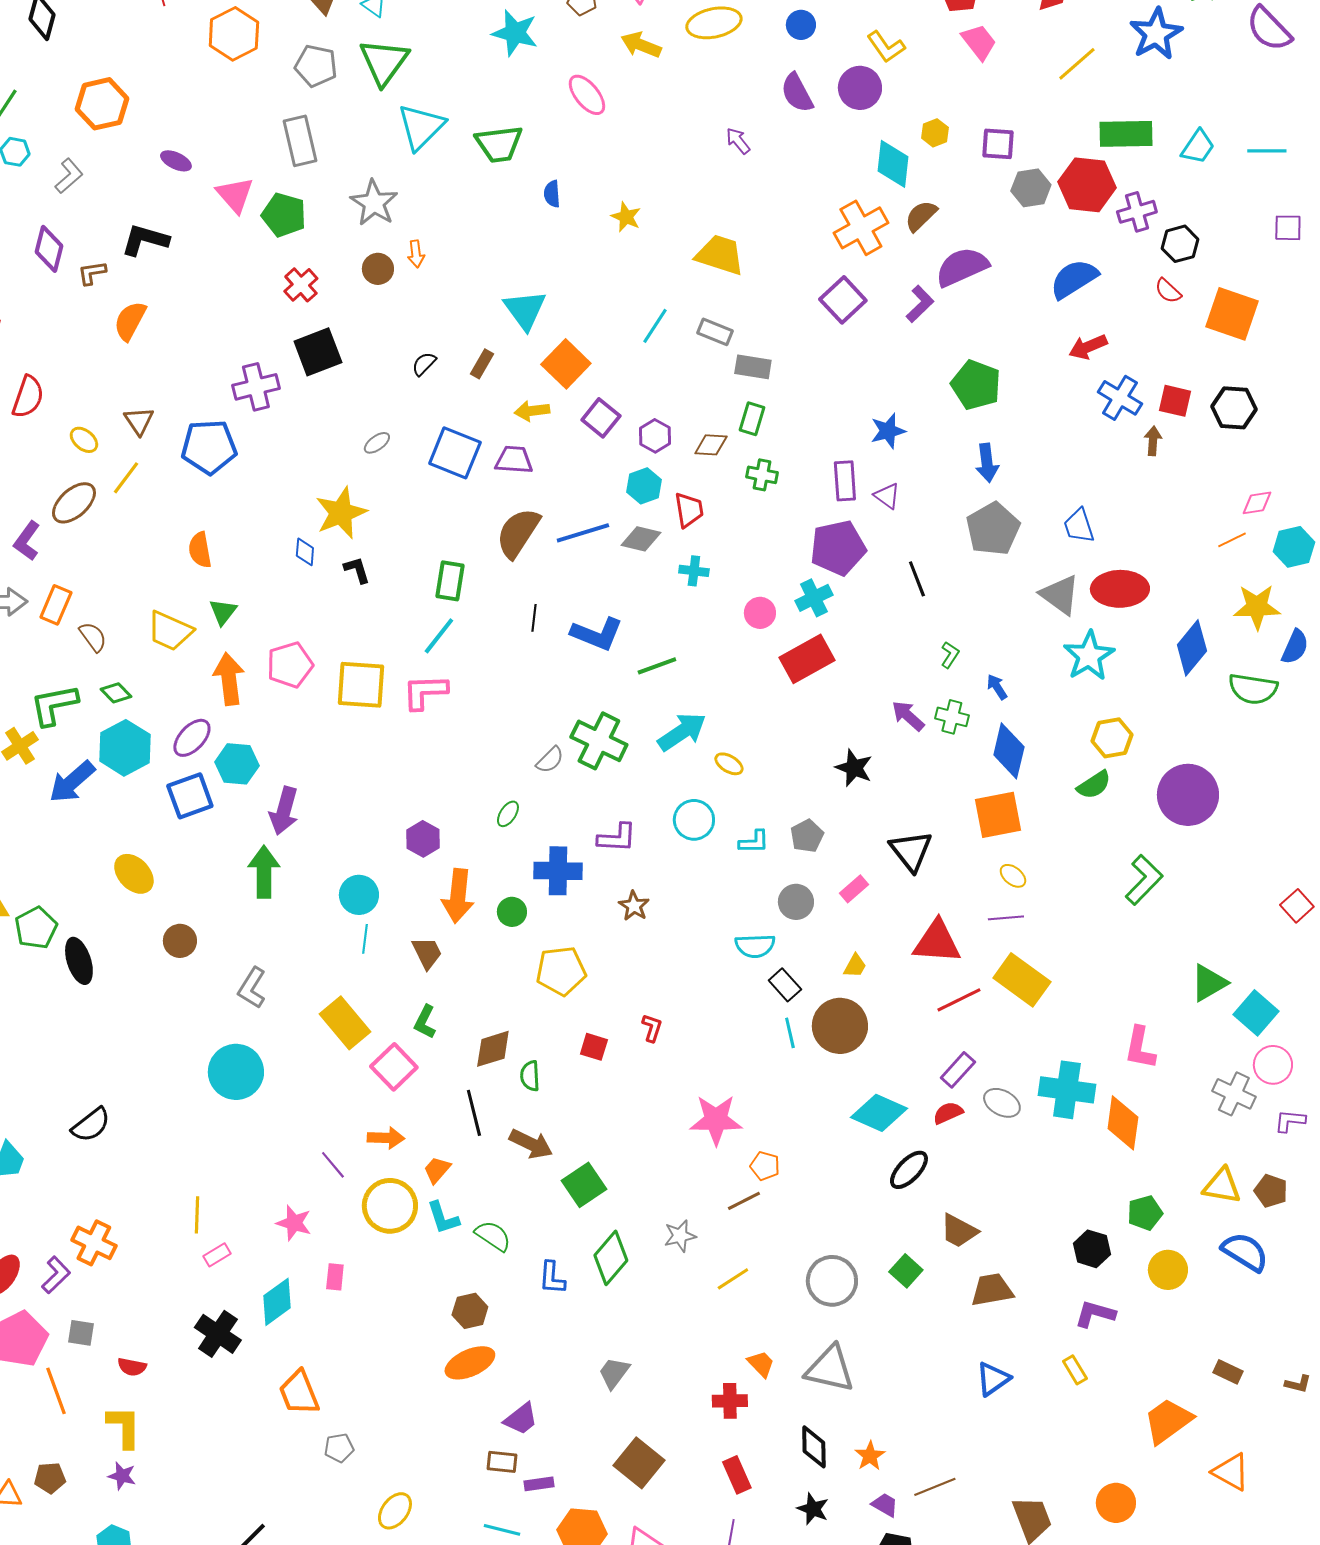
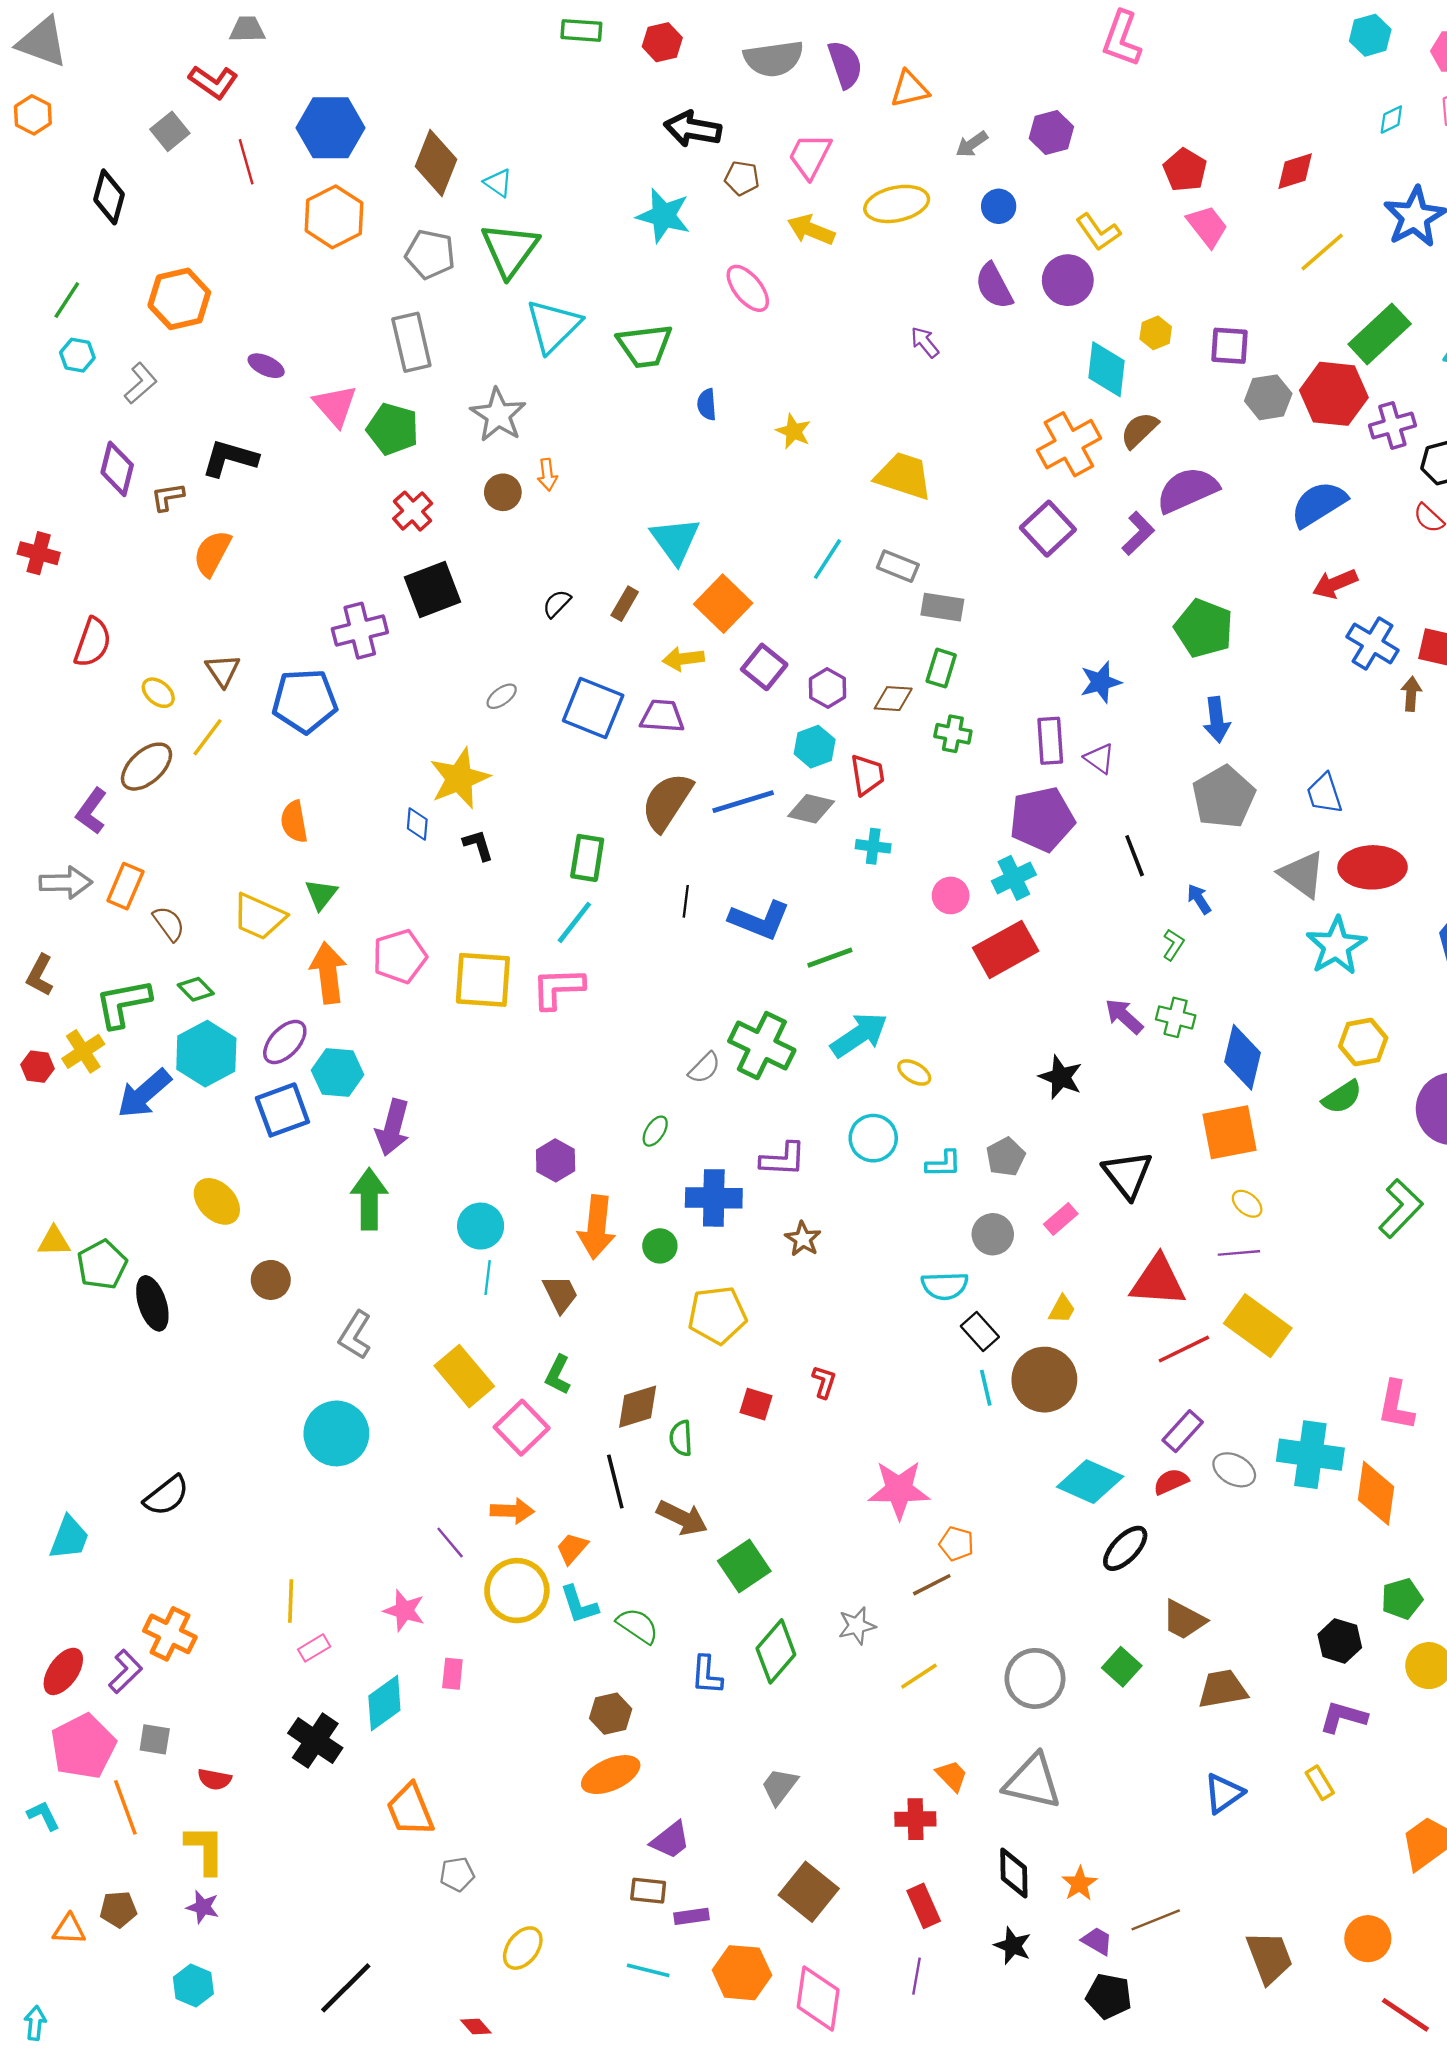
green rectangle: (1126, 134) -> (1380, 334), turned -42
blue arrow: (997, 687) -> (1199, 899), moved

